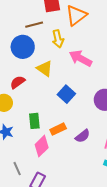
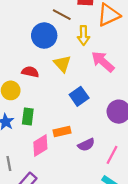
brown line: (34, 25) -> (62, 15), turned 30
red semicircle: (18, 82) -> (30, 72), turned 35
green rectangle: (34, 121) -> (28, 116), moved

